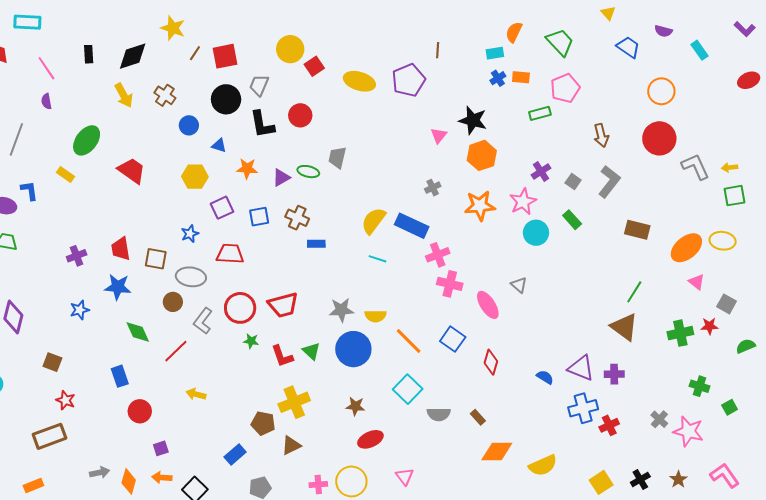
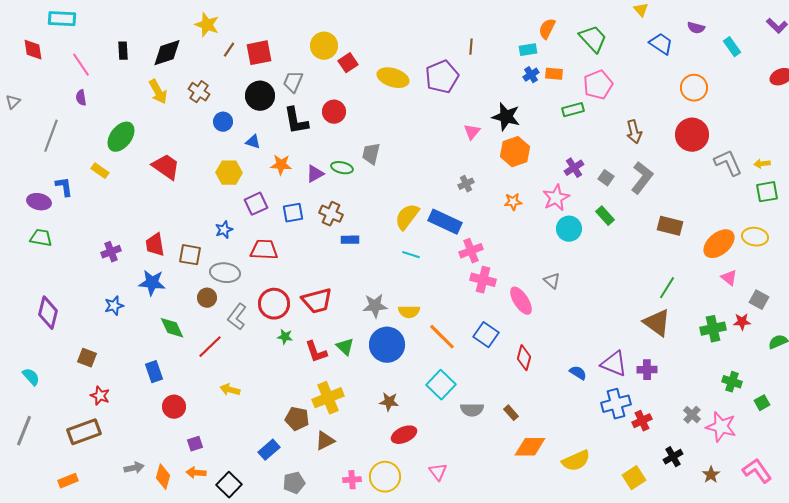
orange star: (480, 206) -> (513, 202), size x0.6
black cross: (640, 479) -> (673, 457), moved

